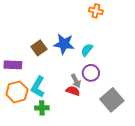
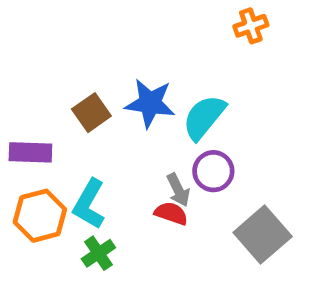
orange cross: (96, 11) -> (251, 26), moved, turned -32
cyan semicircle: (87, 50) -> (204, 117), size x1.5
green cross: (42, 108) -> (98, 253), turned -32

